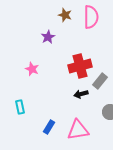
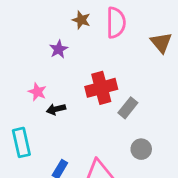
black arrow: (81, 94) -> (56, 109), moved
cyan rectangle: (20, 107) -> (21, 142), size x1.5

